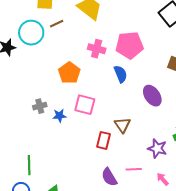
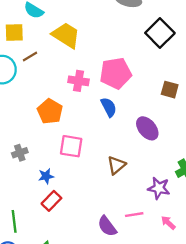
blue star: (60, 116) -> (46, 176), moved
brown triangle: (122, 125) -> (116, 165), turned 30
red rectangle: (104, 140) -> (51, 201), moved, turned 36

